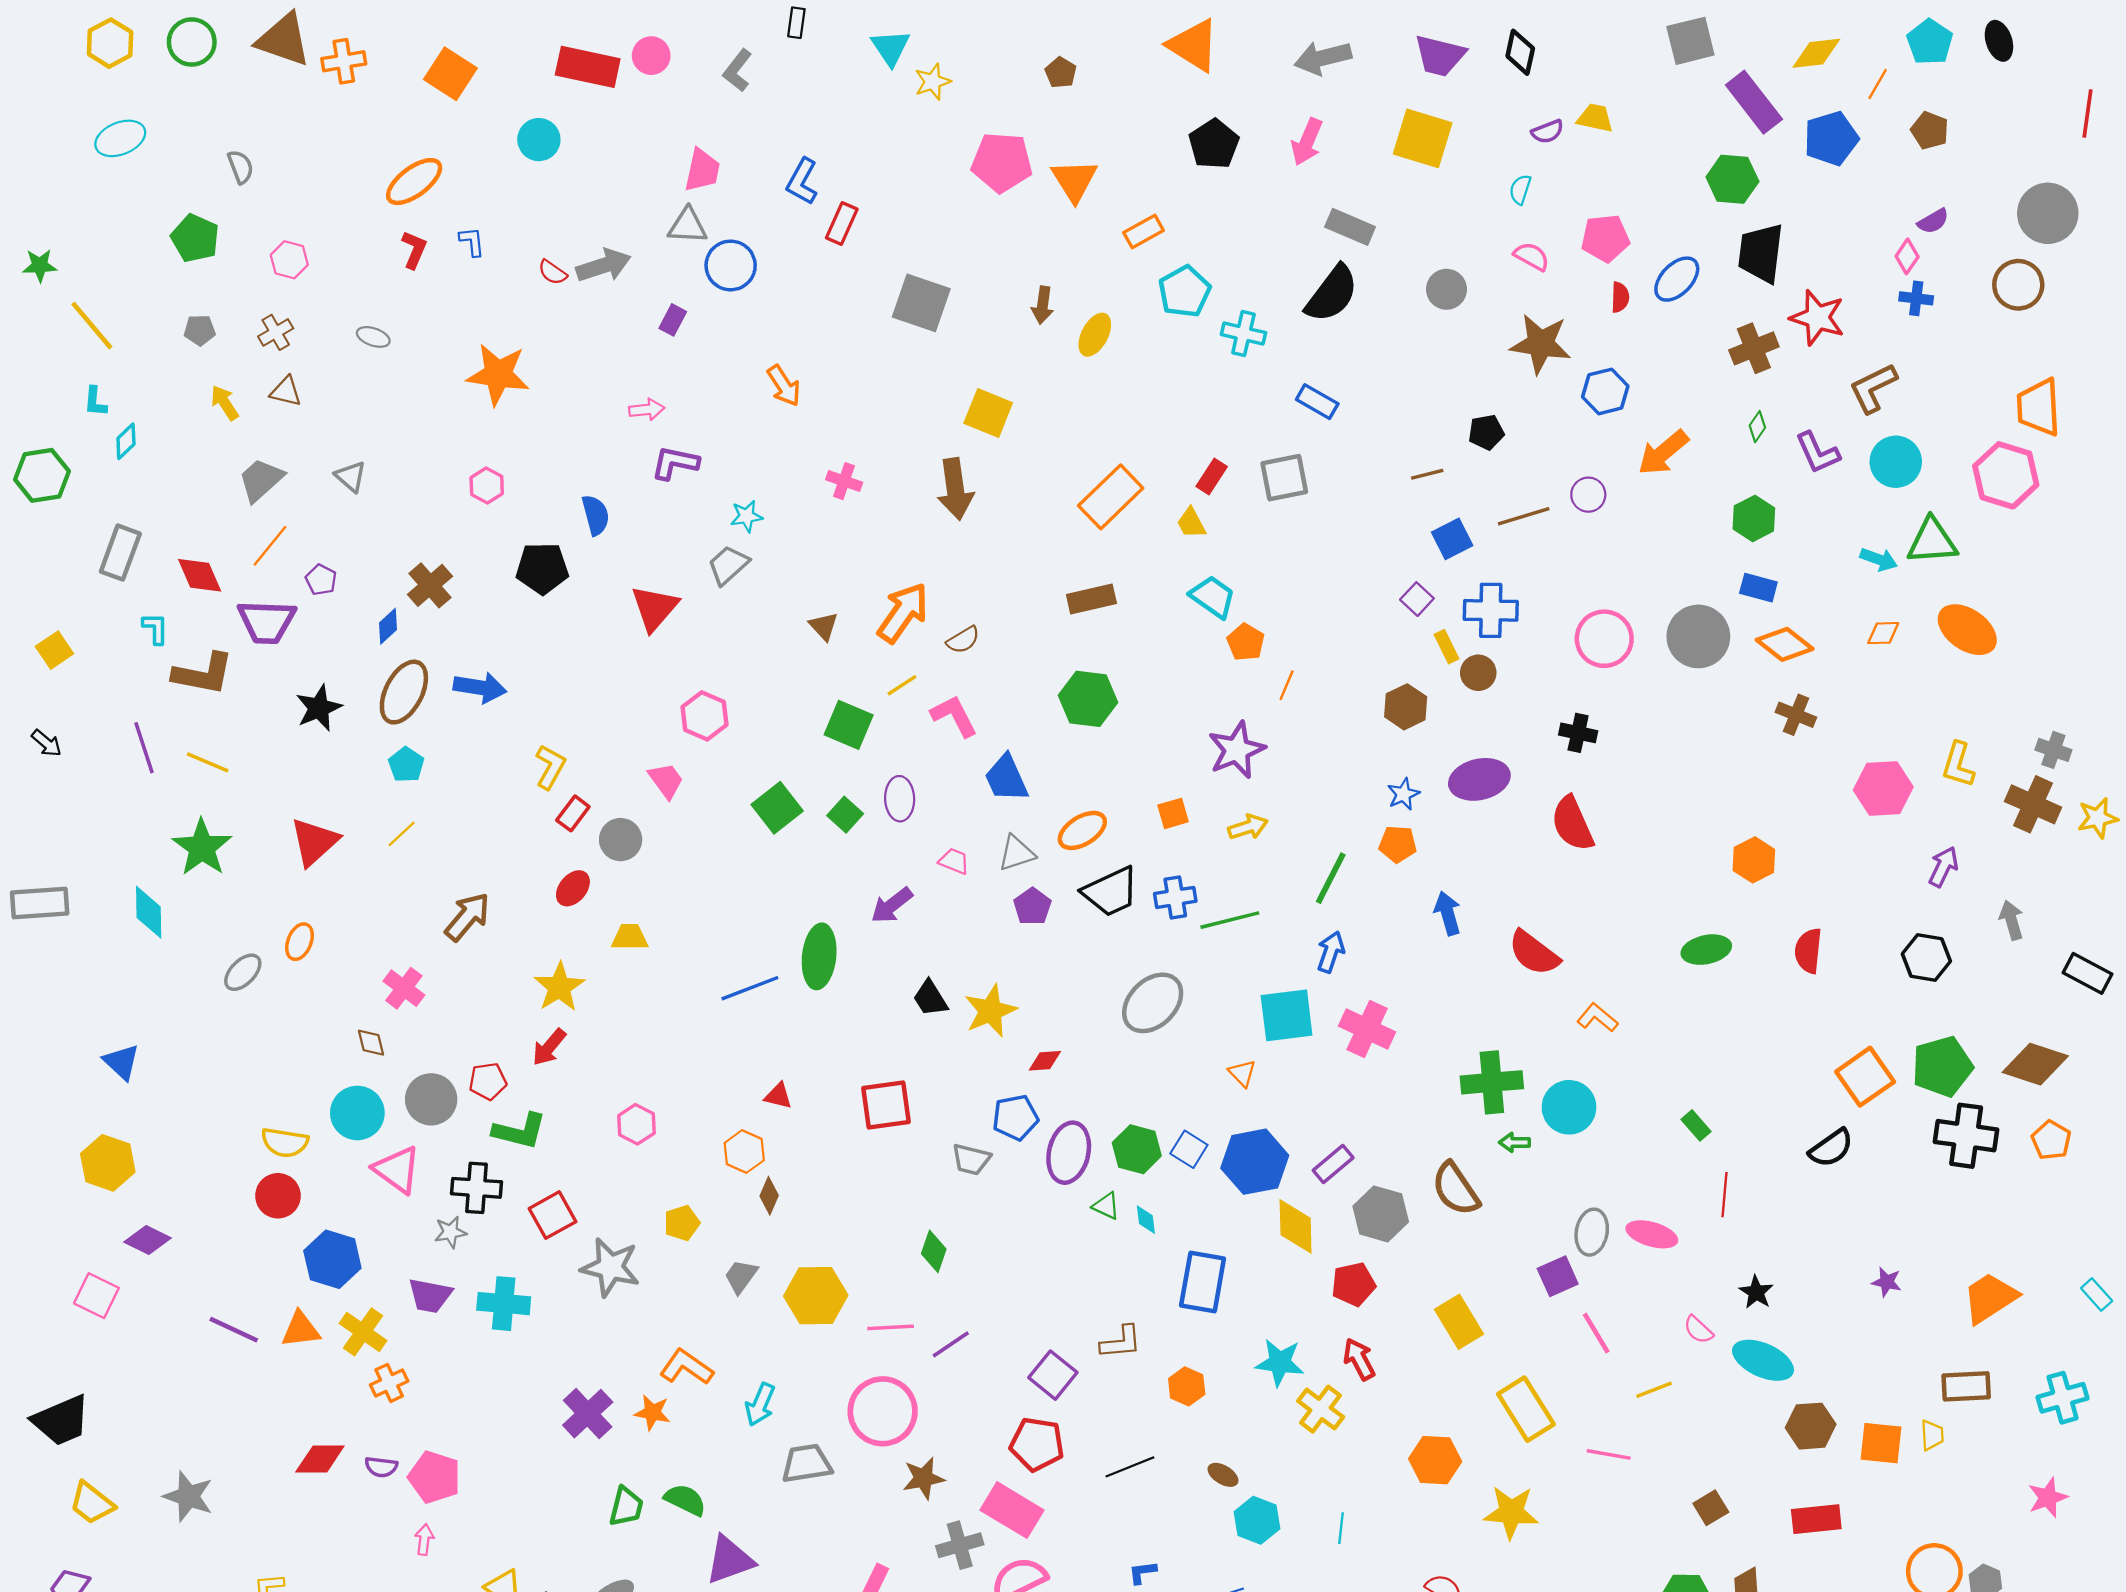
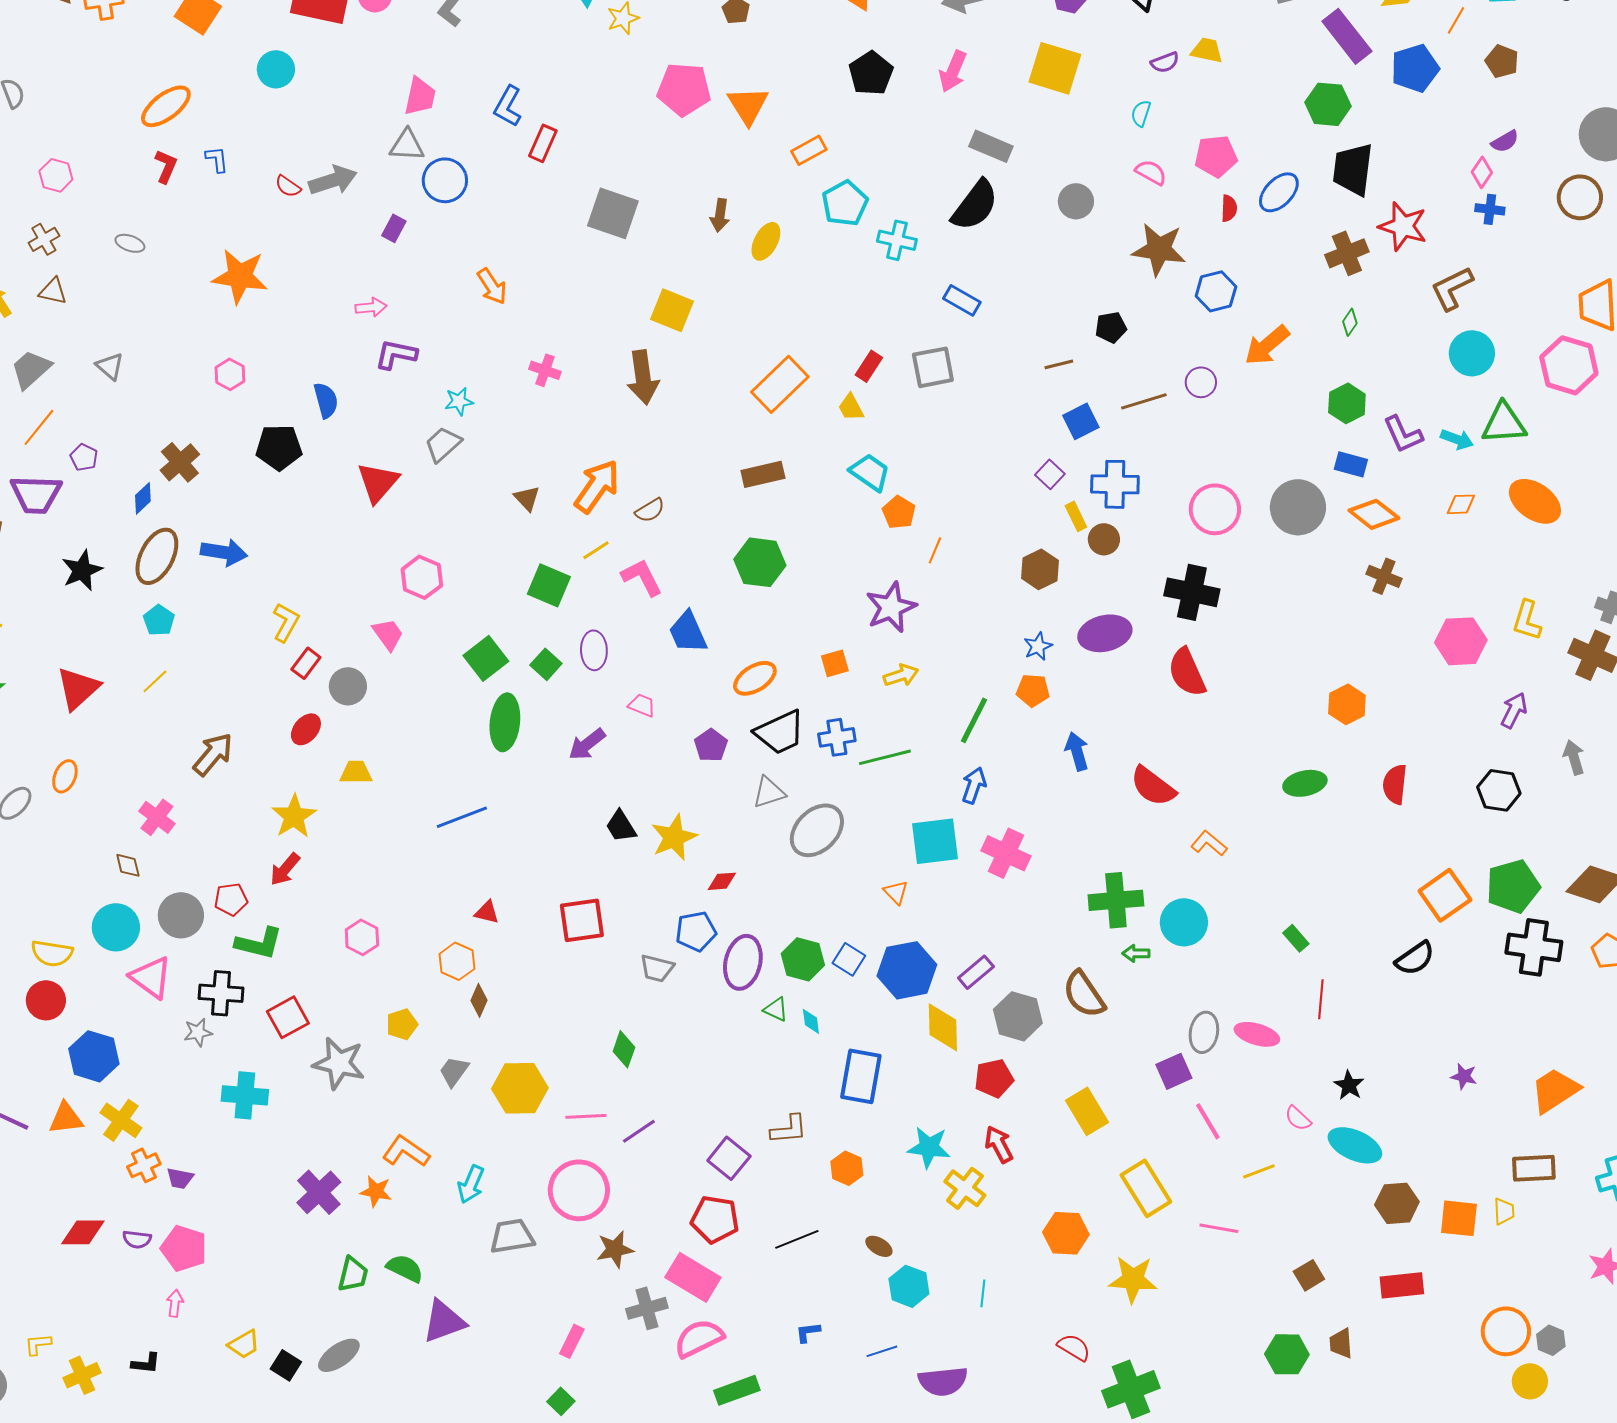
purple L-shape: (1817, 453) -> (1403, 434), moved
black cross: (1578, 733) -> (1192, 592), size x1.6
gray triangle: (1017, 853) -> (769, 792), moved
green ellipse: (819, 956) -> (505, 722), moved
purple trapezoid: (430, 1296) -> (180, 1178), moved, size x0.7

